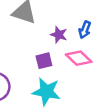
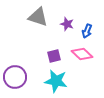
purple star: (59, 35) -> (67, 24), moved

